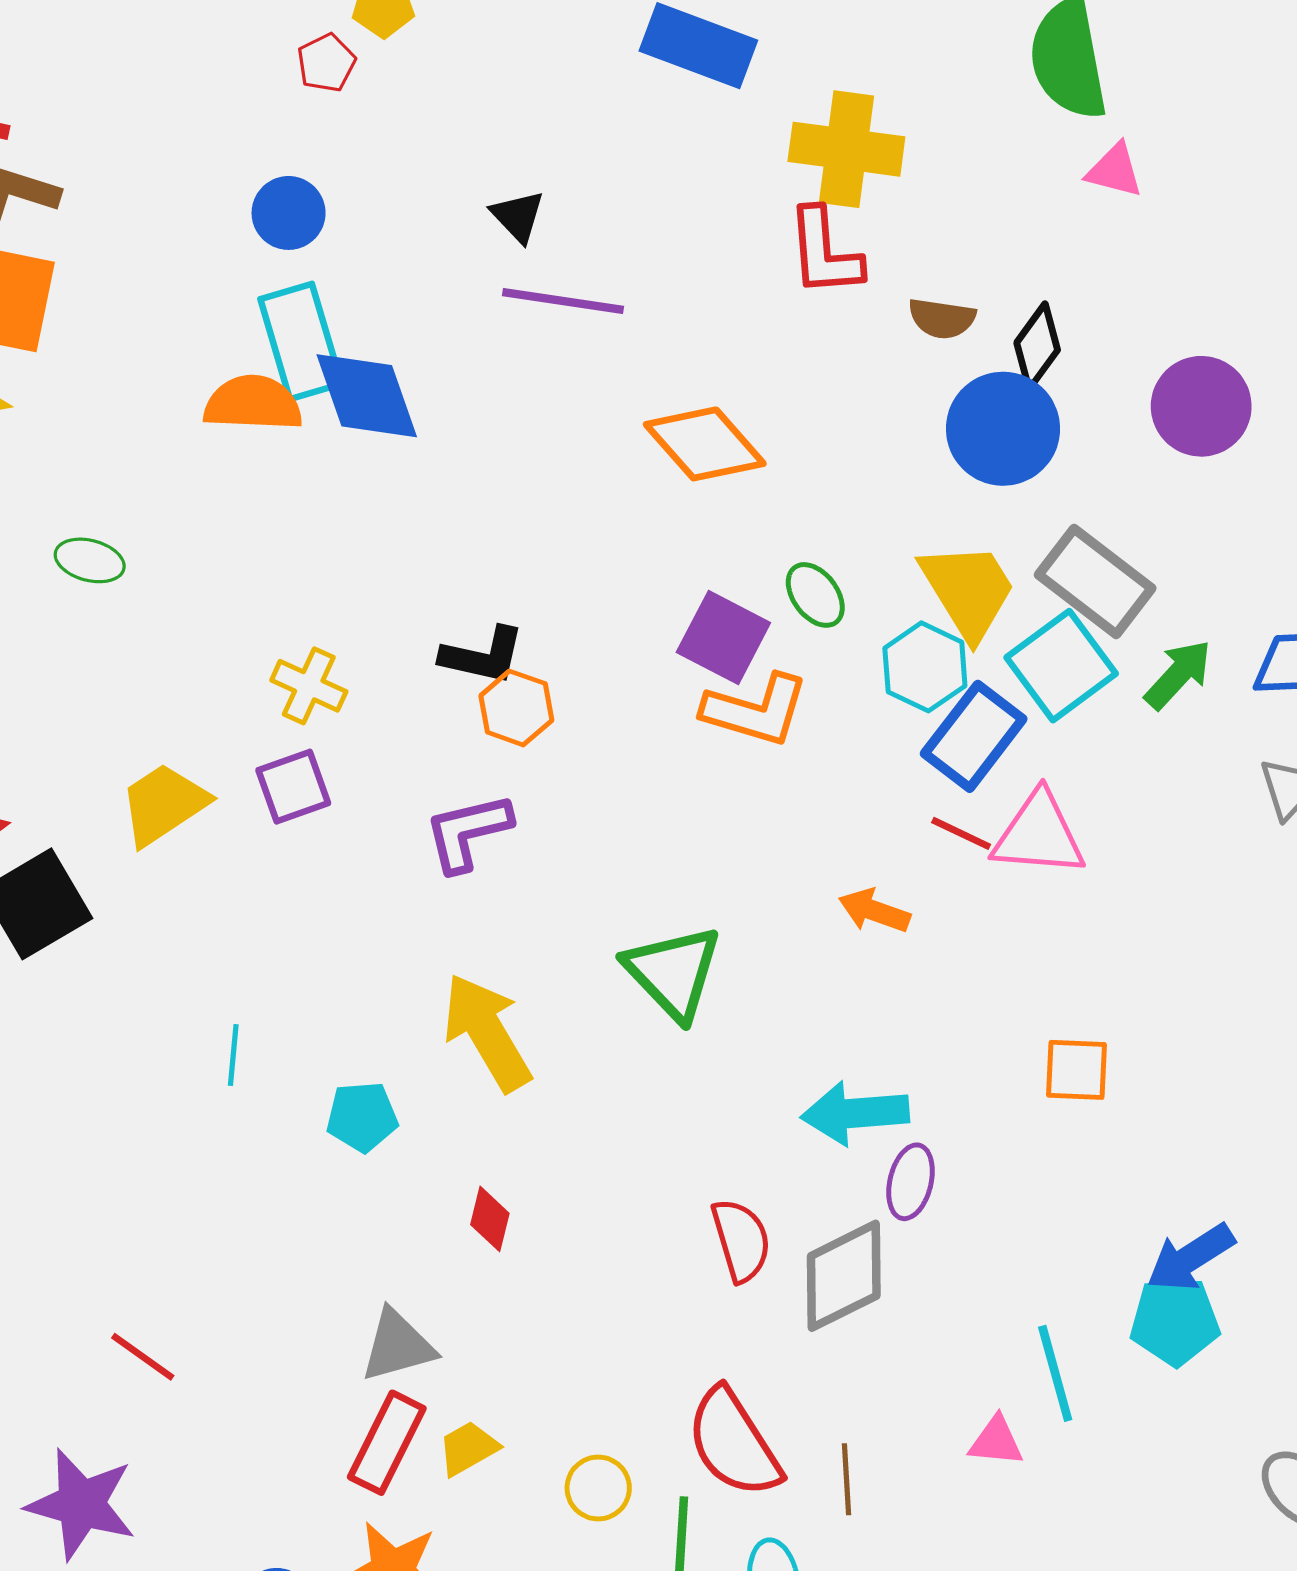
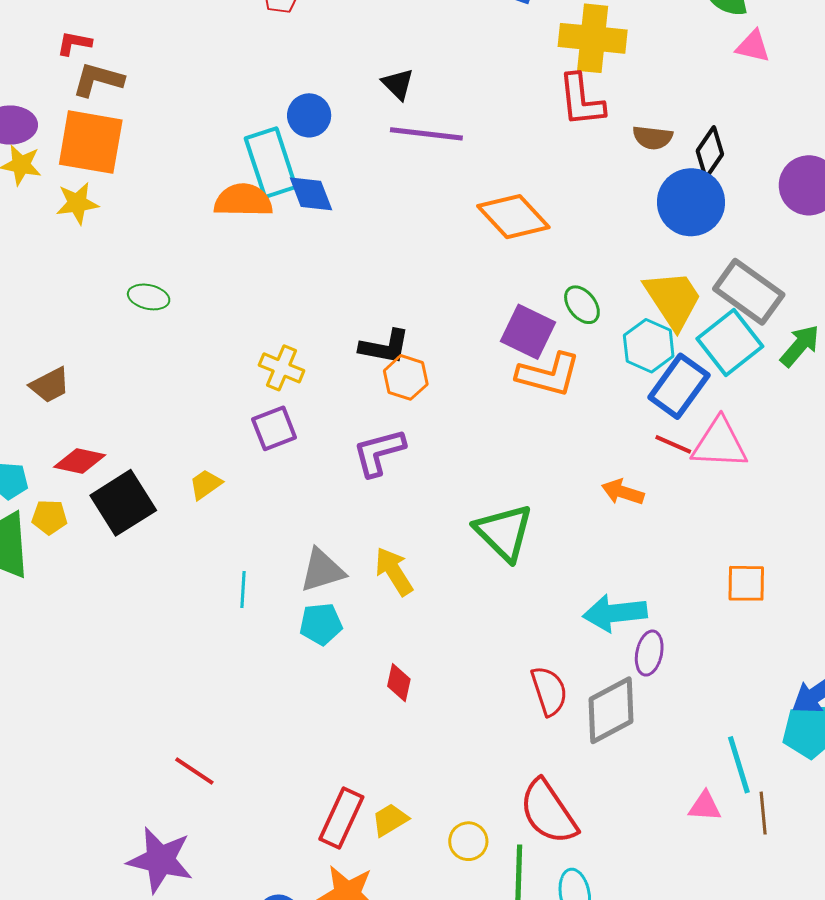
blue circle: (289, 213) -> (309, 115), moved
blue diamond: (367, 396) -> (311, 194), size x0.7
yellow trapezoid: (164, 804) -> (206, 484), moved, size x0.6
yellow arrow: (487, 1032) -> (394, 571), size x0.7
gray triangle: (398, 1346) -> (322, 570), moved
brown line: (847, 1479) -> (763, 813), moved

